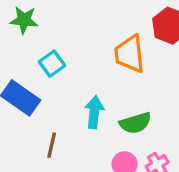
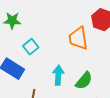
green semicircle: (135, 123) -> (84, 81), turned -30

